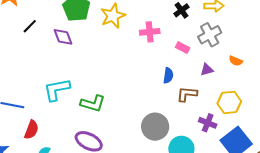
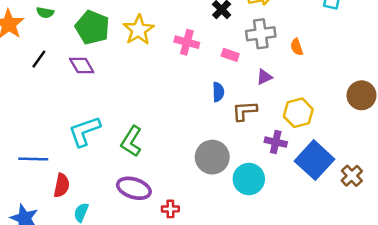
pink cross: (150, 32) -> (187, 42), turned 30
gray cross: (210, 35) -> (261, 34), turned 30
orange semicircle: (236, 61) -> (297, 47), moved, turned 56
green L-shape: (93, 104) -> (131, 141), turned 115

